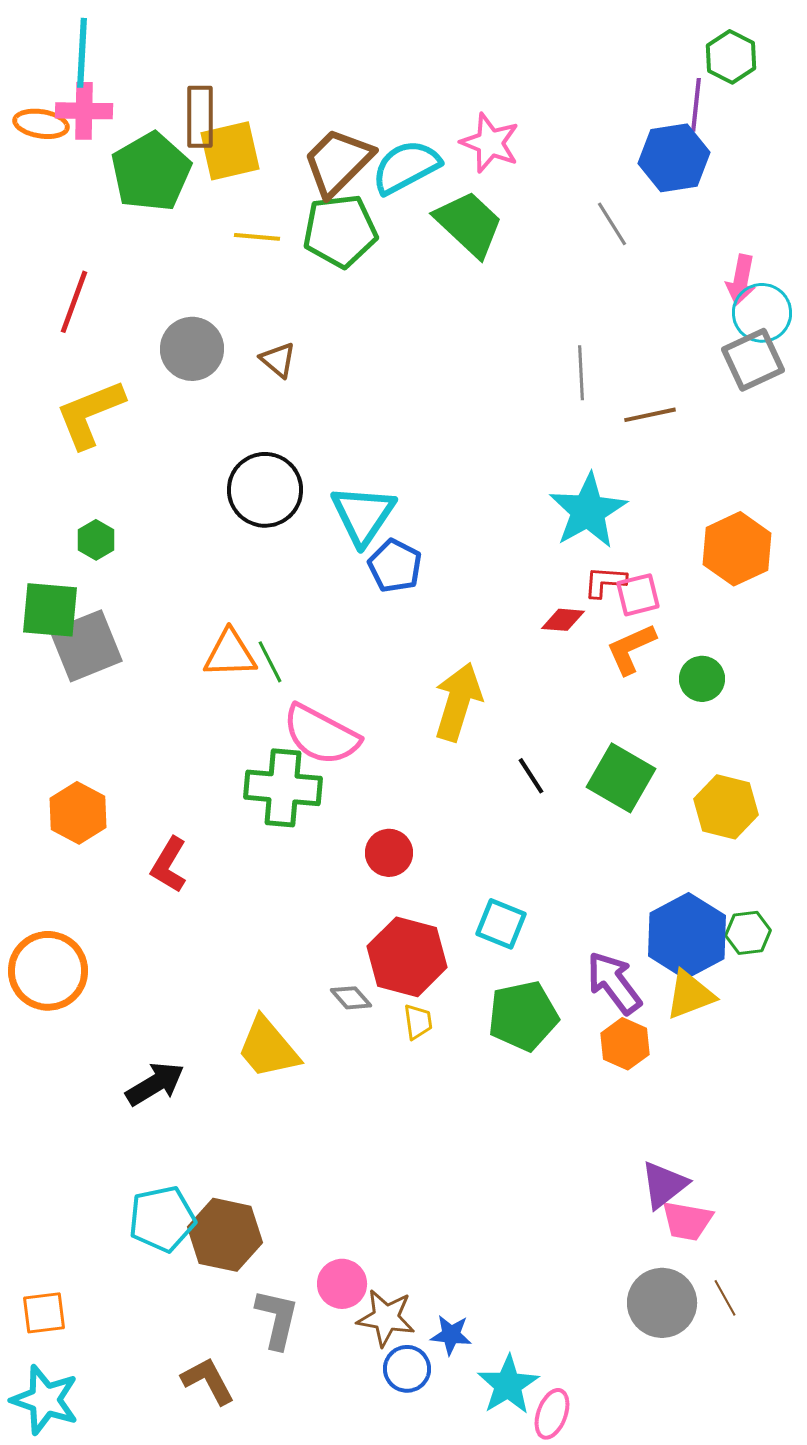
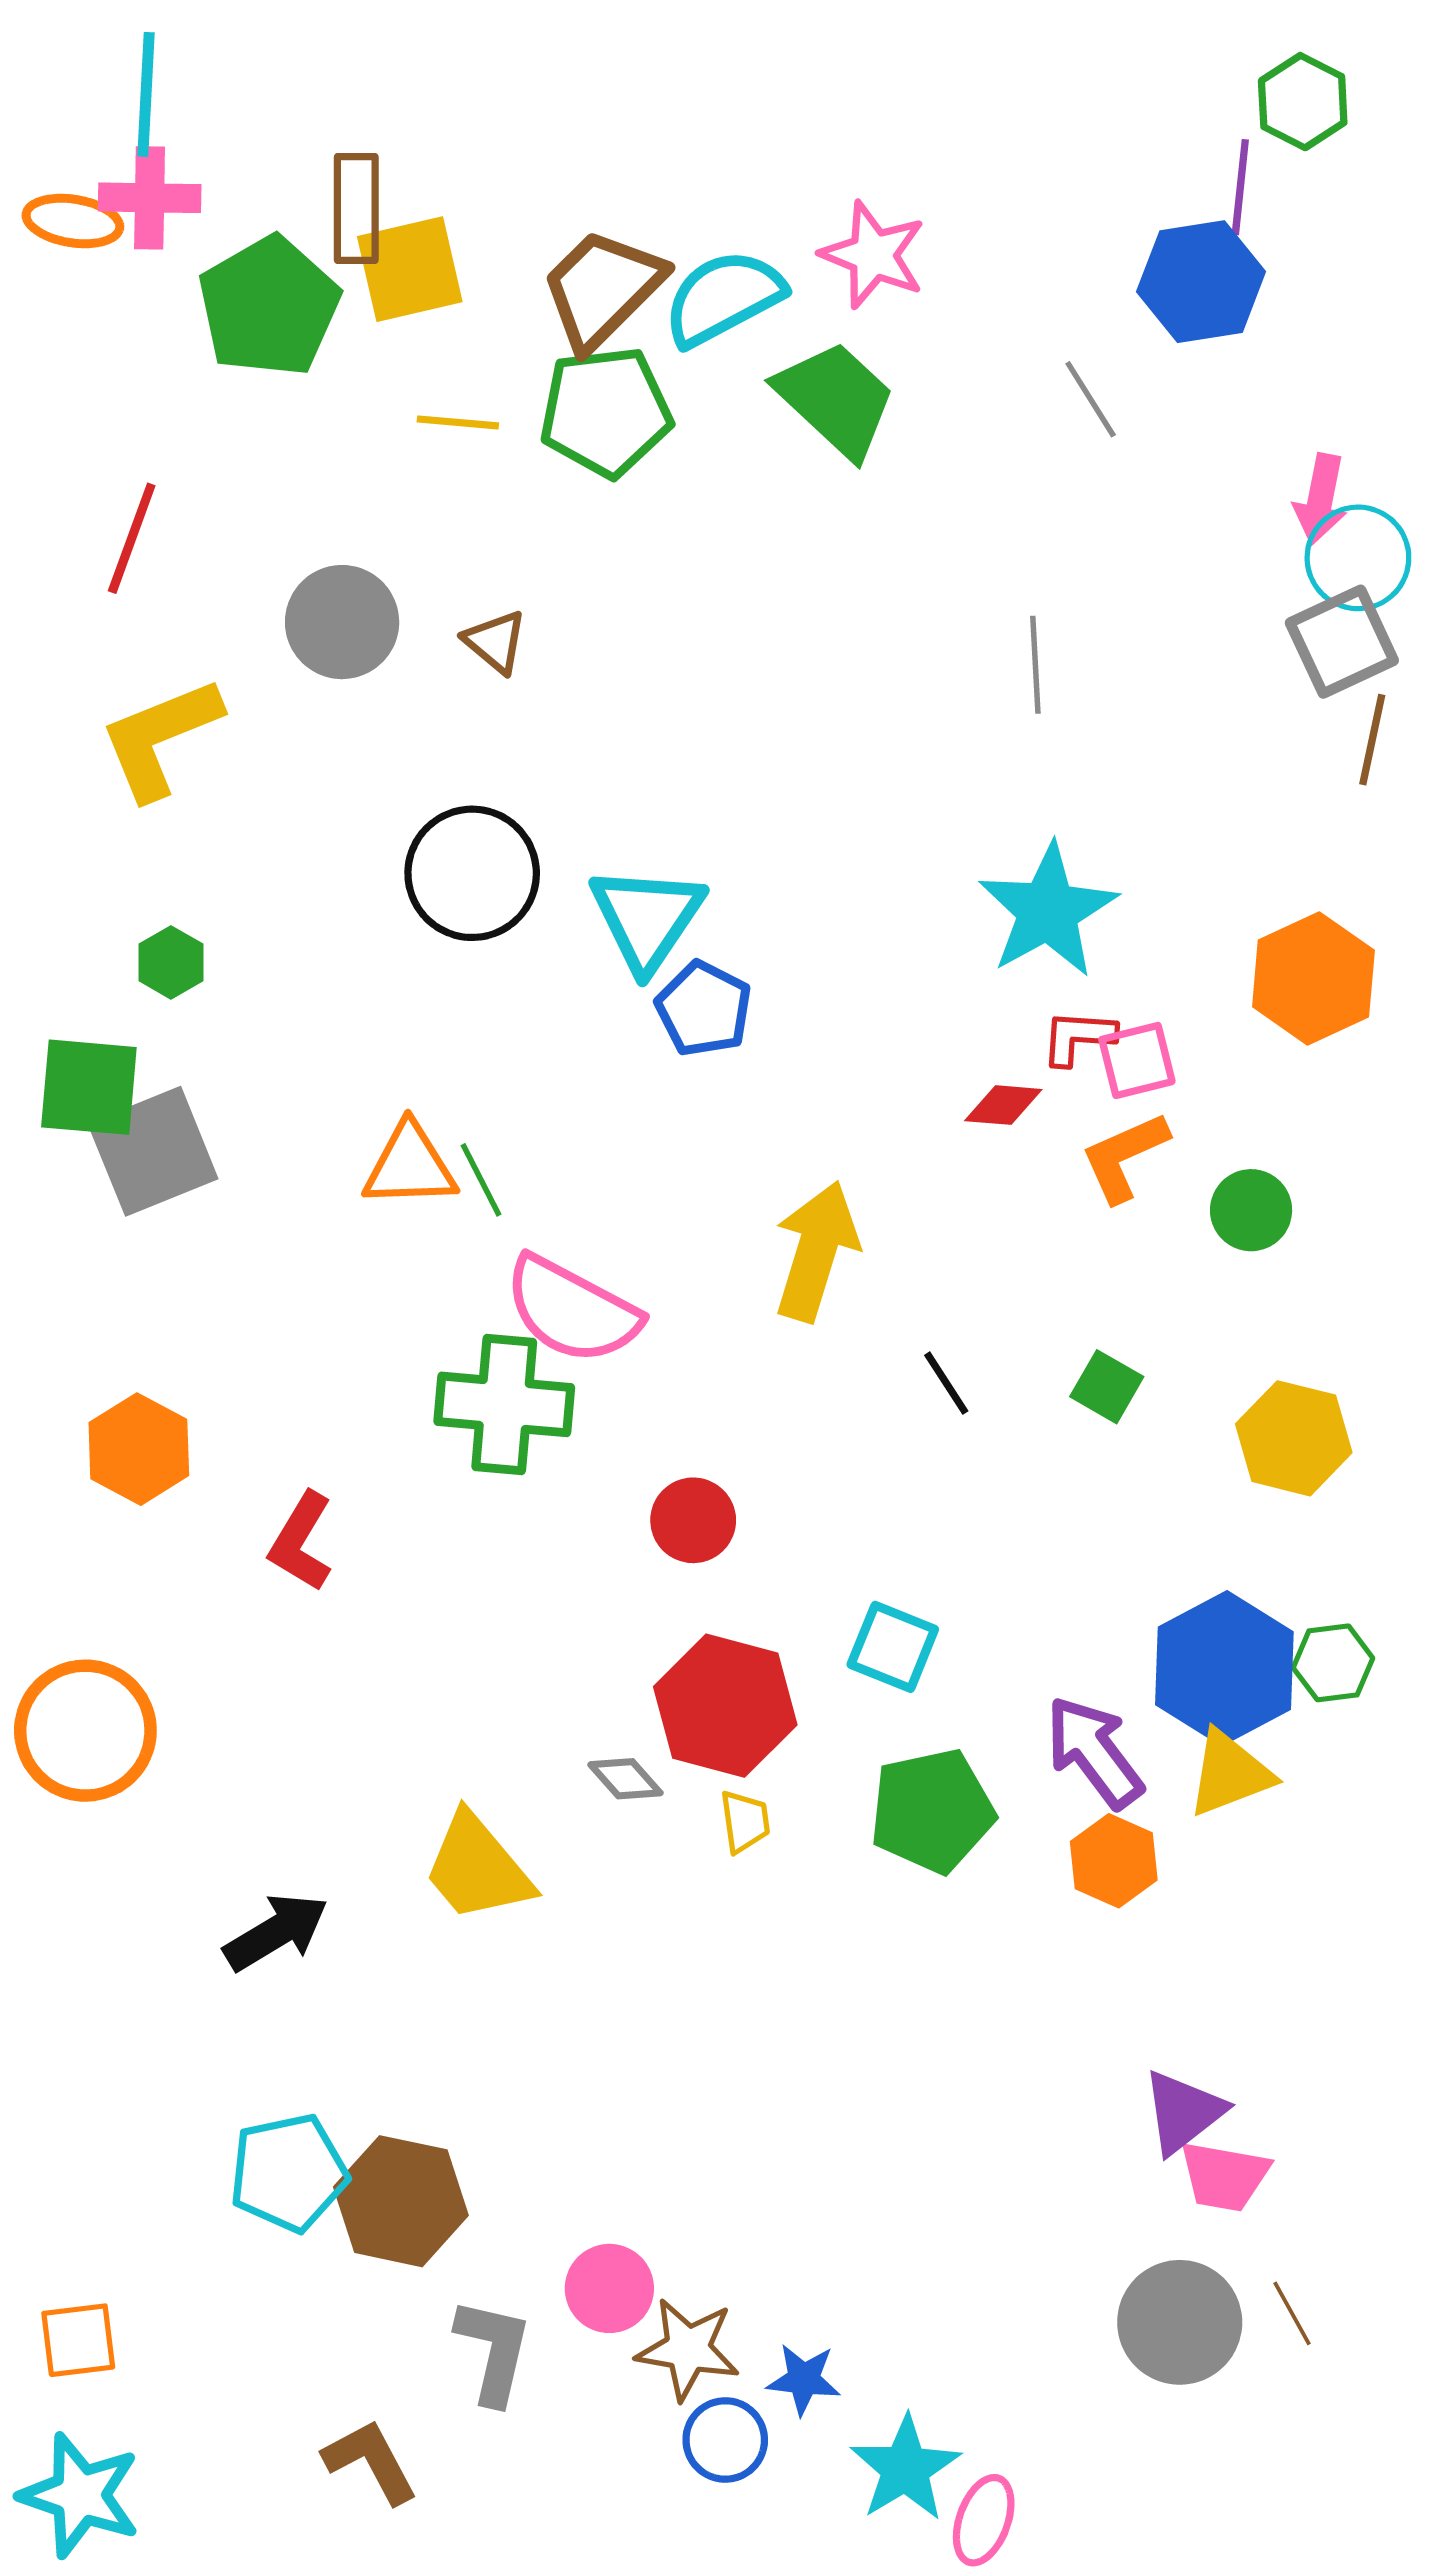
brown line: (650, 415) -> (1372, 740), moved, turned -66
green square: (621, 778) -> (1107, 1387), size x0.6

